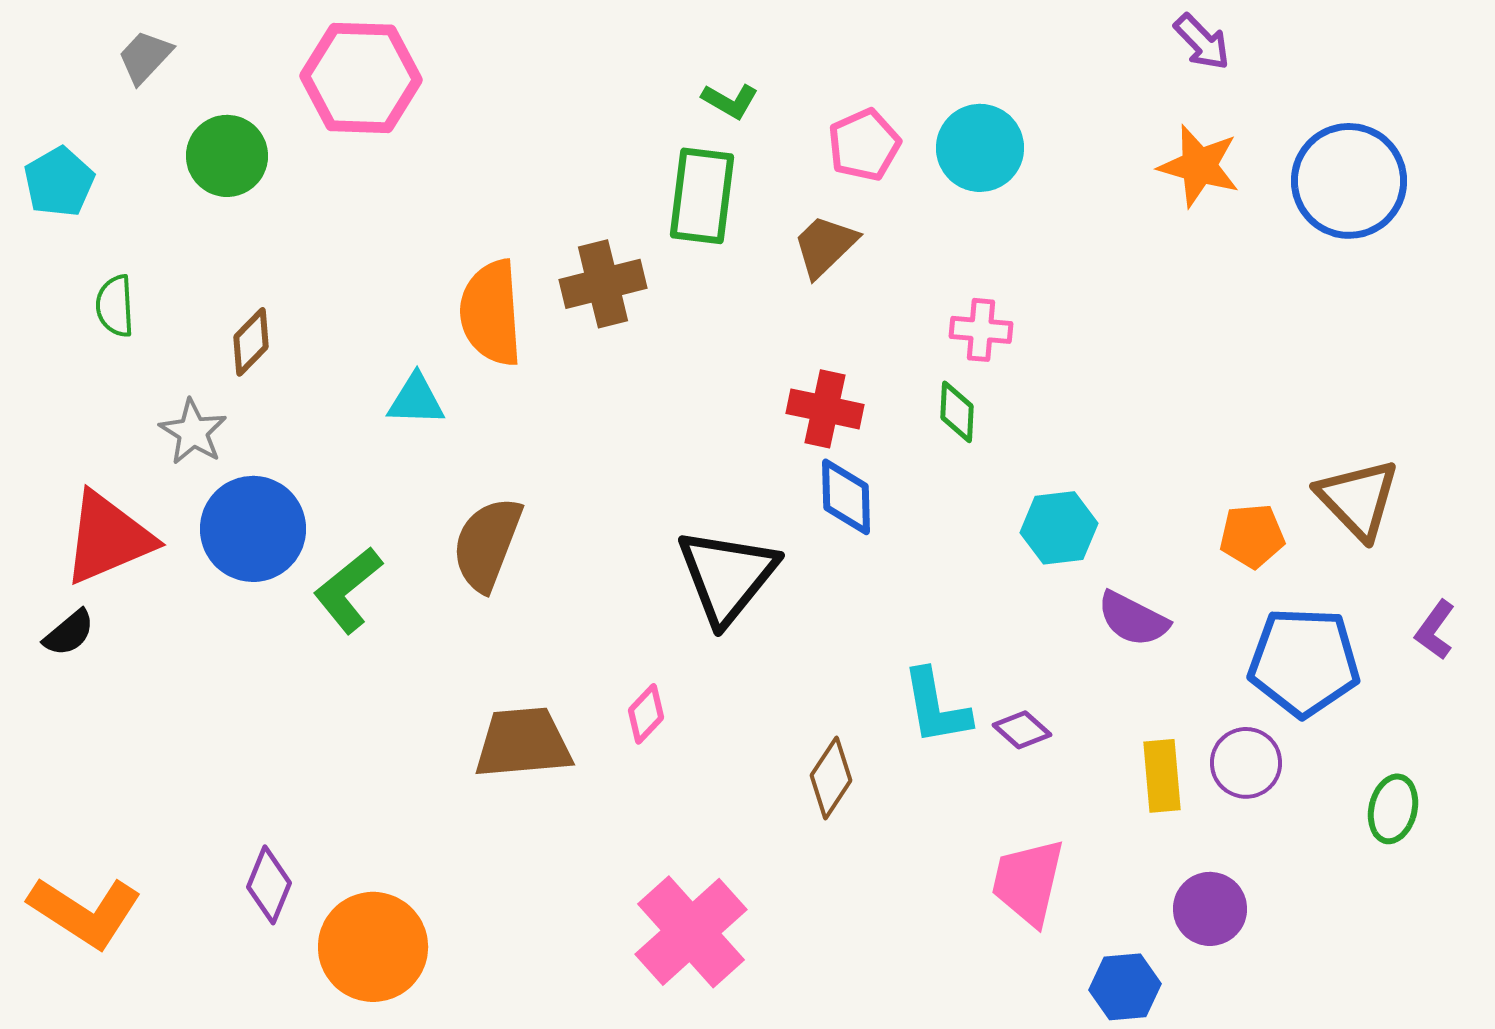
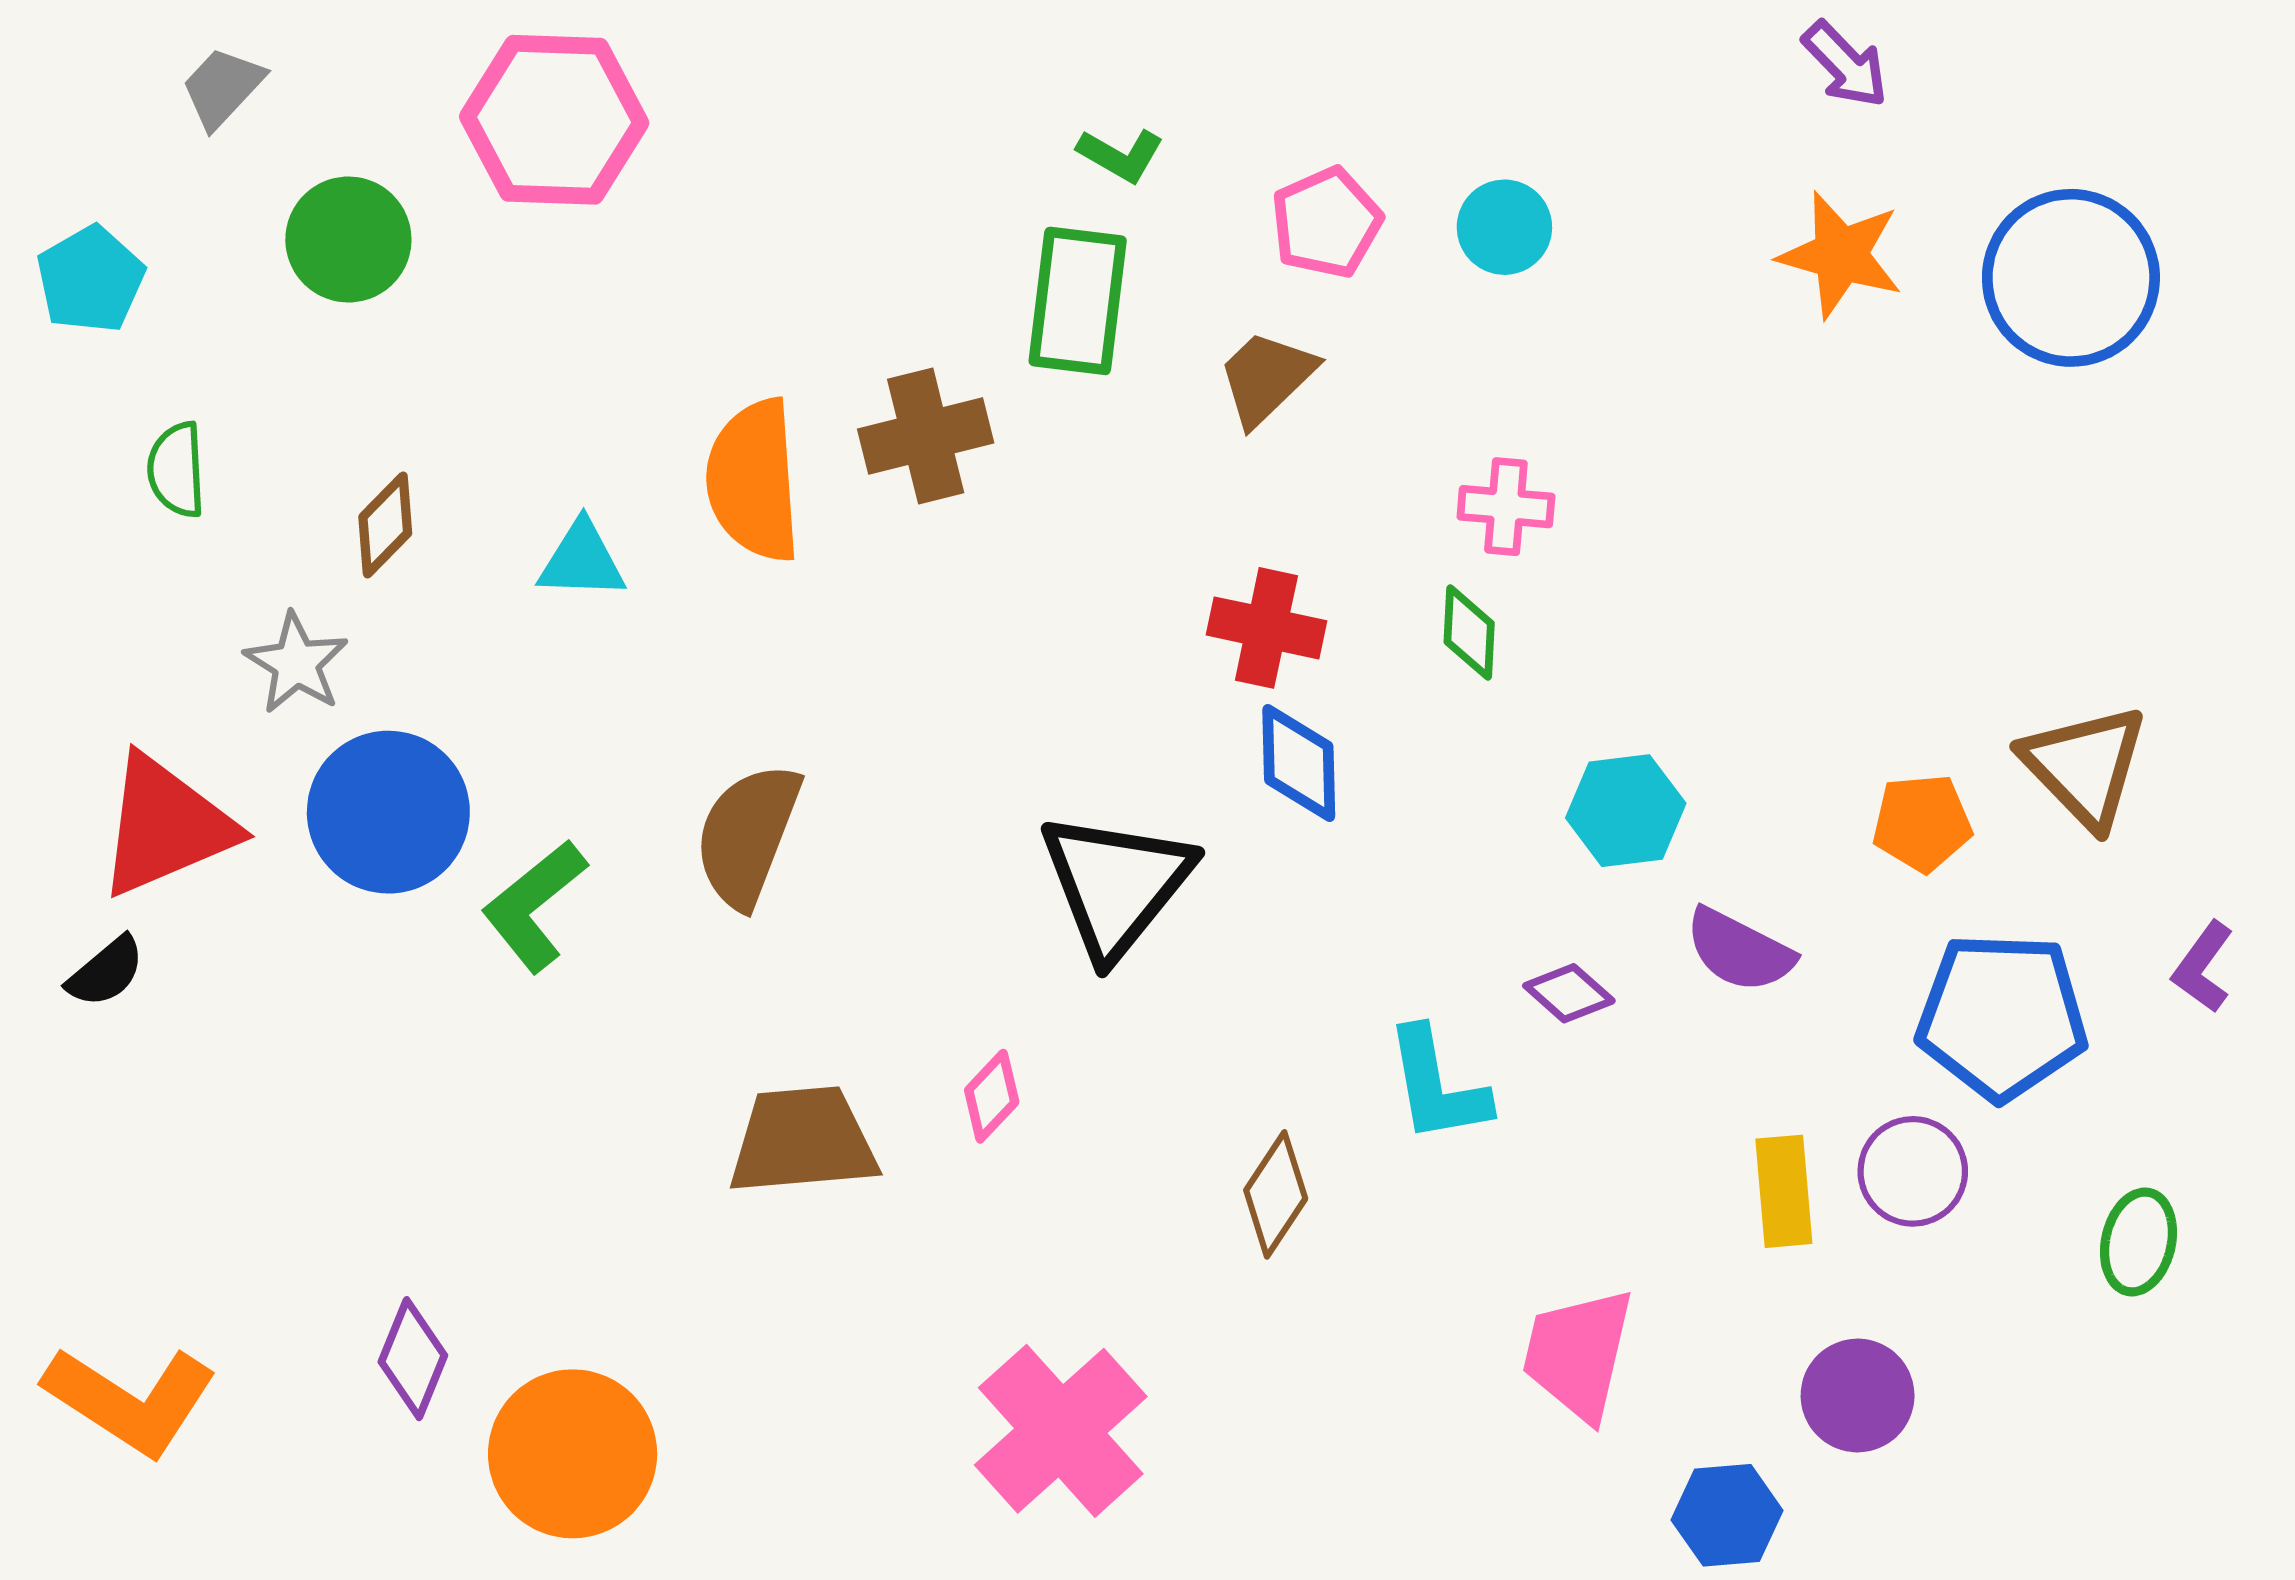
cyan circle: (980, 148) -> (1504, 227), size x0.7
cyan triangle: (416, 400) -> (582, 560), moved
purple diamond: (1022, 730) -> (1569, 993), moved

